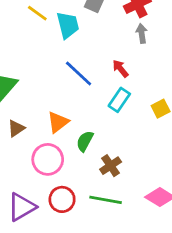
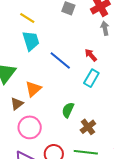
cyan trapezoid: (68, 25) -> (31, 41), moved
orange triangle: (58, 122) -> (33, 89), moved
pink circle: (48, 159) -> (30, 127), moved

